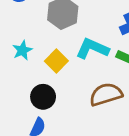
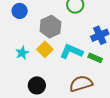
yellow square: (56, 61) -> (45, 49), moved

